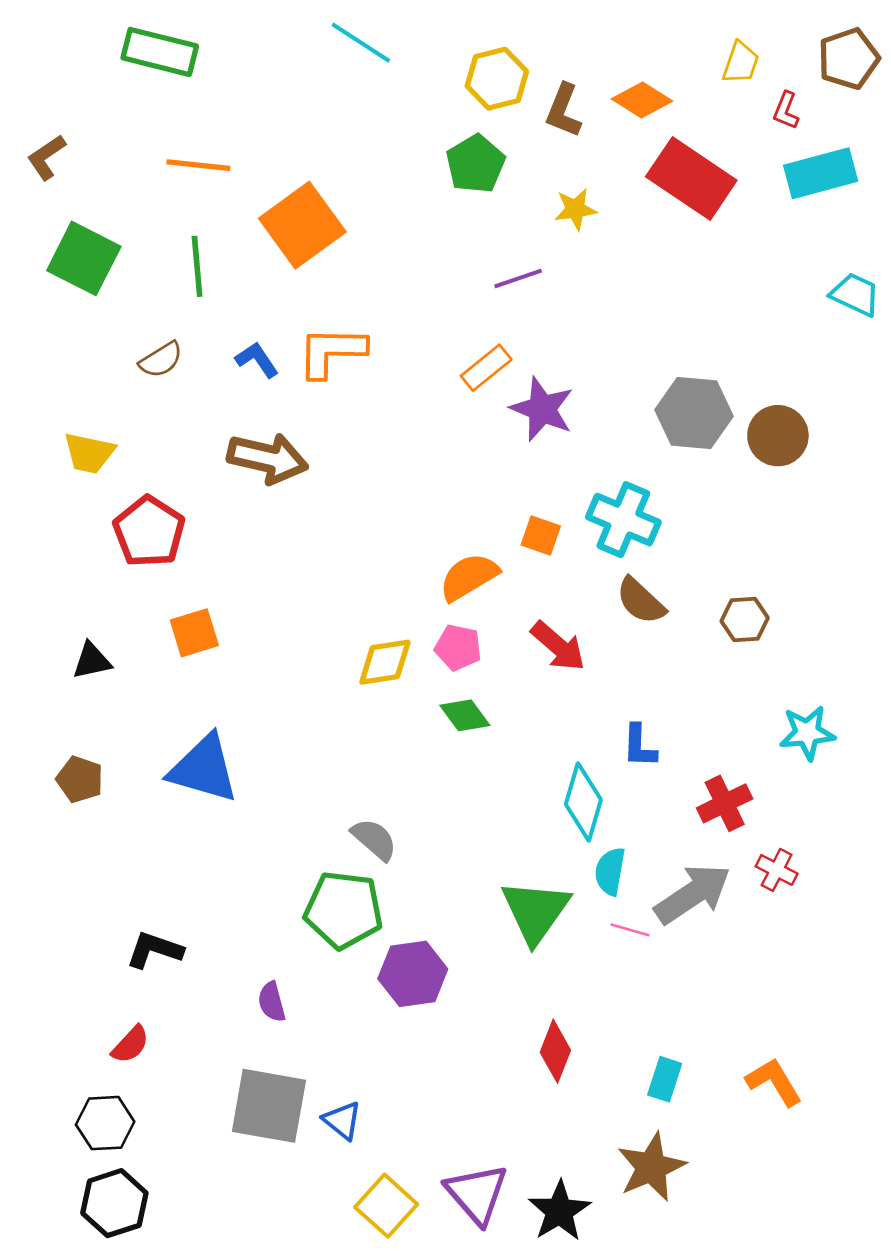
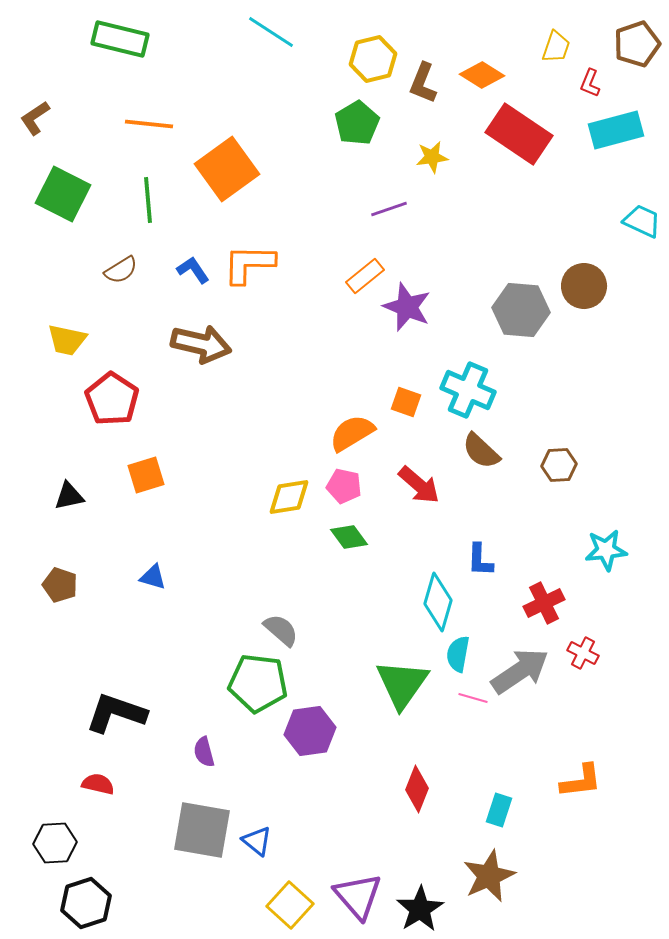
brown circle: (778, 436) -> (584, 286), moved
blue triangle: (204, 769) -> (153, 577), size x0.5
black L-shape: (154, 950) -> (116, 713), size x1.4
red semicircle: (130, 1045) -> (98, 784), turned -120
orange L-shape: (774, 1082) -> (581, 781), moved, turned 114
black hexagon: (105, 1123) -> (55, 843), moved

